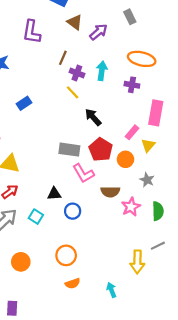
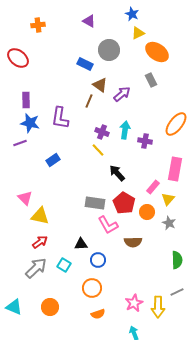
purple L-shape: (32, 32) -> (60, 118), moved
brown line: (63, 58) -> (89, 101), moved
orange ellipse: (142, 59) -> (176, 124), moved, turned -65
purple cross: (132, 85) -> (145, 141), moved
gray star: (147, 180) -> (169, 223), moved
pink star: (131, 207) -> (134, 303), moved
orange circle: (66, 255) -> (92, 288), moved
orange semicircle: (73, 283) -> (98, 314), moved

